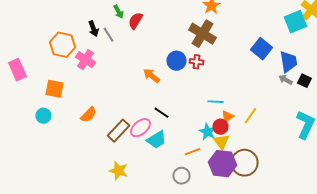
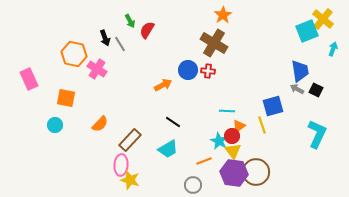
blue square: (262, 49) -> (273, 106), moved, turned 35
orange arrow: (152, 76) -> (163, 85), turned 114
yellow line: (250, 116) -> (262, 125), turned -54
pink ellipse: (140, 128) -> (121, 165), moved, turned -45

